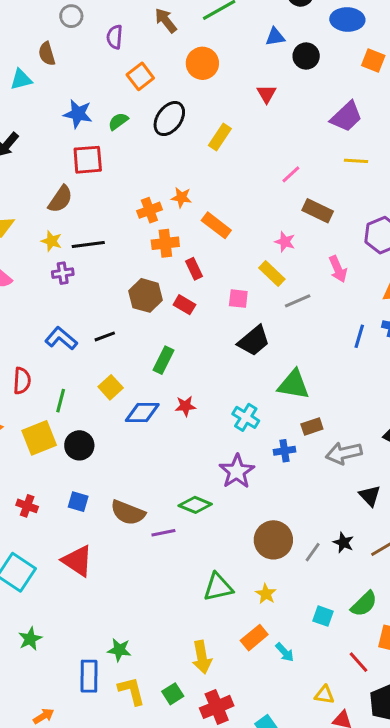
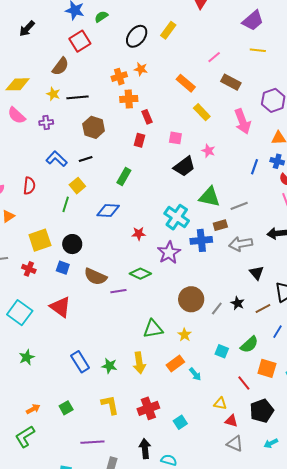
black ellipse: (169, 119) -> (137, 36), moved
red square: (88, 160) -> (80, 41), turned -30
orange rectangle: (216, 225) -> (186, 83), moved
pink star: (285, 242) -> (208, 151), moved
pink arrow: (338, 269) -> (242, 121), size x1.4
purple cross: (63, 273) -> (46, 122), moved
yellow rectangle: (272, 274) -> (202, 112), moved
brown hexagon: (146, 295) -> (94, 127), moved
gray line: (298, 301) -> (239, 206), moved
red rectangle: (184, 305) -> (140, 140), turned 72
yellow square: (111, 387) -> (77, 186), moved
green line: (61, 401) -> (66, 204), moved
red star: (185, 406) -> (139, 234), moved
cyan cross: (246, 417) -> (177, 217), size x1.4
yellow square: (39, 438) -> (40, 240), moved
black circle: (79, 445) -> (72, 244), moved
blue cross: (284, 451) -> (201, 240), size x1.5
green star: (119, 650) -> (109, 366), moved
yellow arrow: (202, 657) -> (139, 363), moved
blue rectangle: (89, 676) -> (80, 362), moved, turned -35
yellow L-shape: (132, 691) -> (110, 405), moved
green square: (173, 694) -> (66, 408), moved

